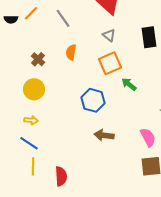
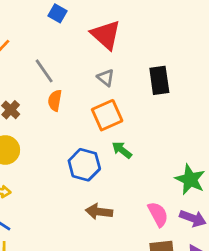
gray line: (63, 18) -> (44, 71), moved
green arrow: (129, 84) -> (122, 150), moved

